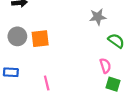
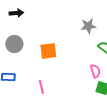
orange square: (40, 39) -> (48, 51), moved

